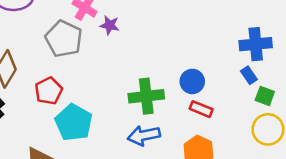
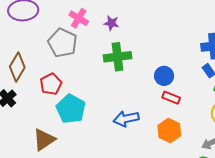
purple star: (110, 25) -> (111, 23), moved
green cross: (146, 96) -> (118, 57), moved

